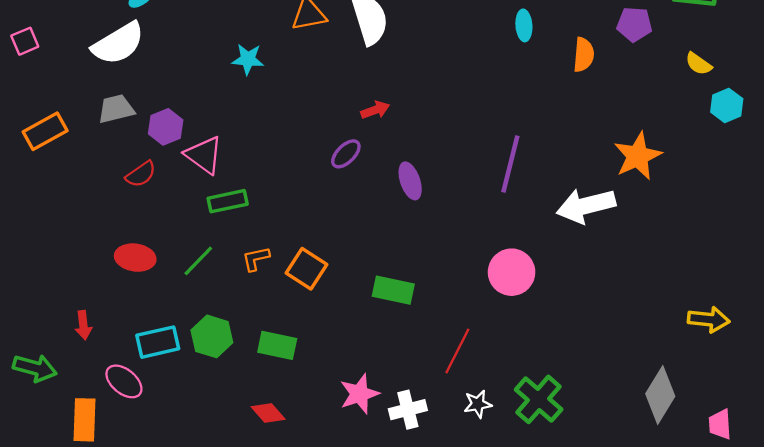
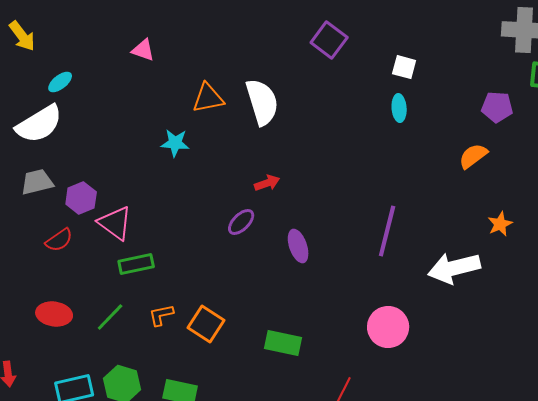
orange semicircle: (584, 55) -> (473, 156), moved, turned -132
cyan star: (248, 59) -> (175, 143), moved
orange star: (638, 156) -> (500, 224), size x0.6

